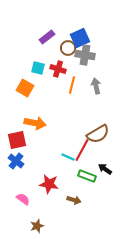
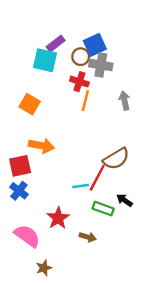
cyan square: (38, 68) -> (45, 60), moved, size x1.5
red cross: (58, 69) -> (79, 82), moved
gray arrow: (96, 86) -> (125, 101), moved
cyan line: (68, 157) -> (81, 186), turned -32
red star: (49, 184) -> (58, 218), turned 30
pink semicircle: (23, 199) -> (27, 236), size x1.6

